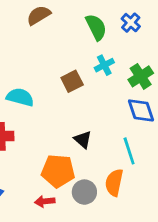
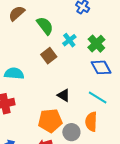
green semicircle: (96, 27) -> (45, 26), moved
cyan line: (129, 151) -> (98, 98), turned -30

